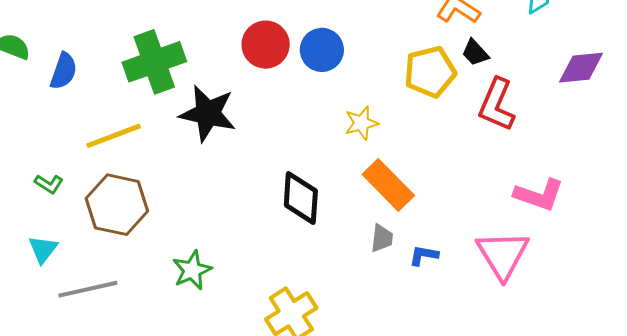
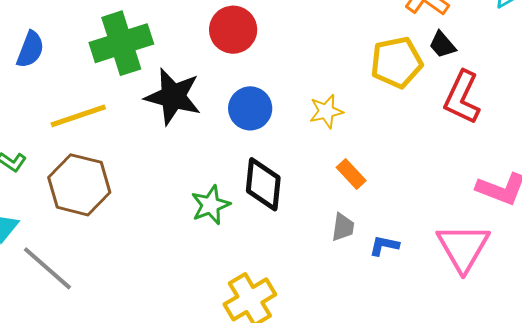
blue circle: (322, 50) -> (250, 108), moved
orange rectangle: (388, 185) -> (351, 174), size x0.6
green star: (192, 270) -> (211, 205), moved
gray line: (88, 289) -> (47, 268), turned 52

